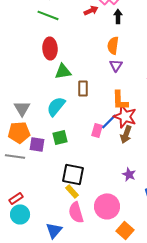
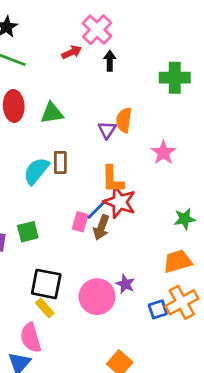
orange semicircle: (113, 45) -> (124, 120), moved
green triangle: (63, 71) -> (52, 113), moved
cyan semicircle: (56, 106) -> (36, 171), moved
brown arrow: (126, 134) -> (101, 227), moved
pink circle: (107, 206) -> (97, 297), moved
pink semicircle: (76, 212) -> (31, 338), moved

